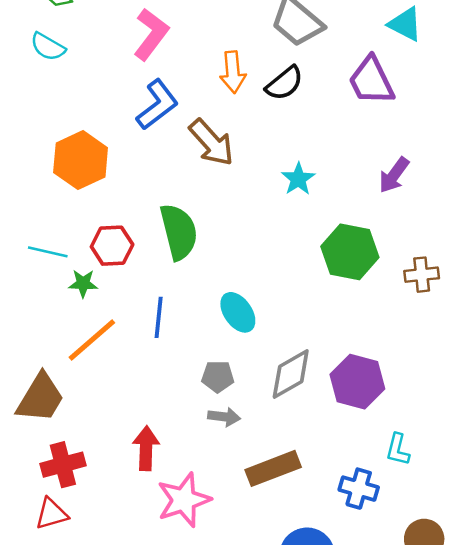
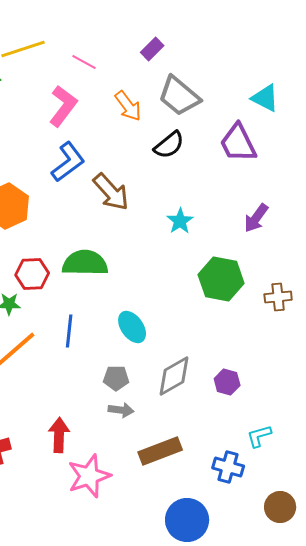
orange arrow: (233, 72) -> (128, 106), moved, turned -32
green semicircle: (179, 232) -> (85, 263), turned -75
purple hexagon: (357, 382) -> (227, 382), size x0.6
cyan L-shape: (398, 450) -> (259, 436), turned 60

